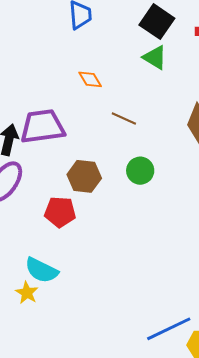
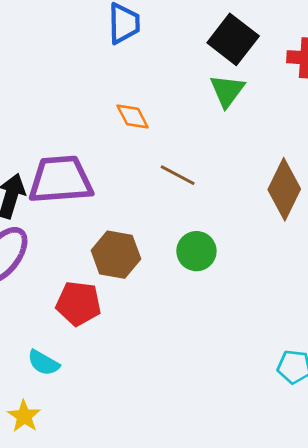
green triangle: (155, 58) -> (227, 91), turned 32
cyan semicircle: (41, 270) -> (43, 363), moved, size x0.7

